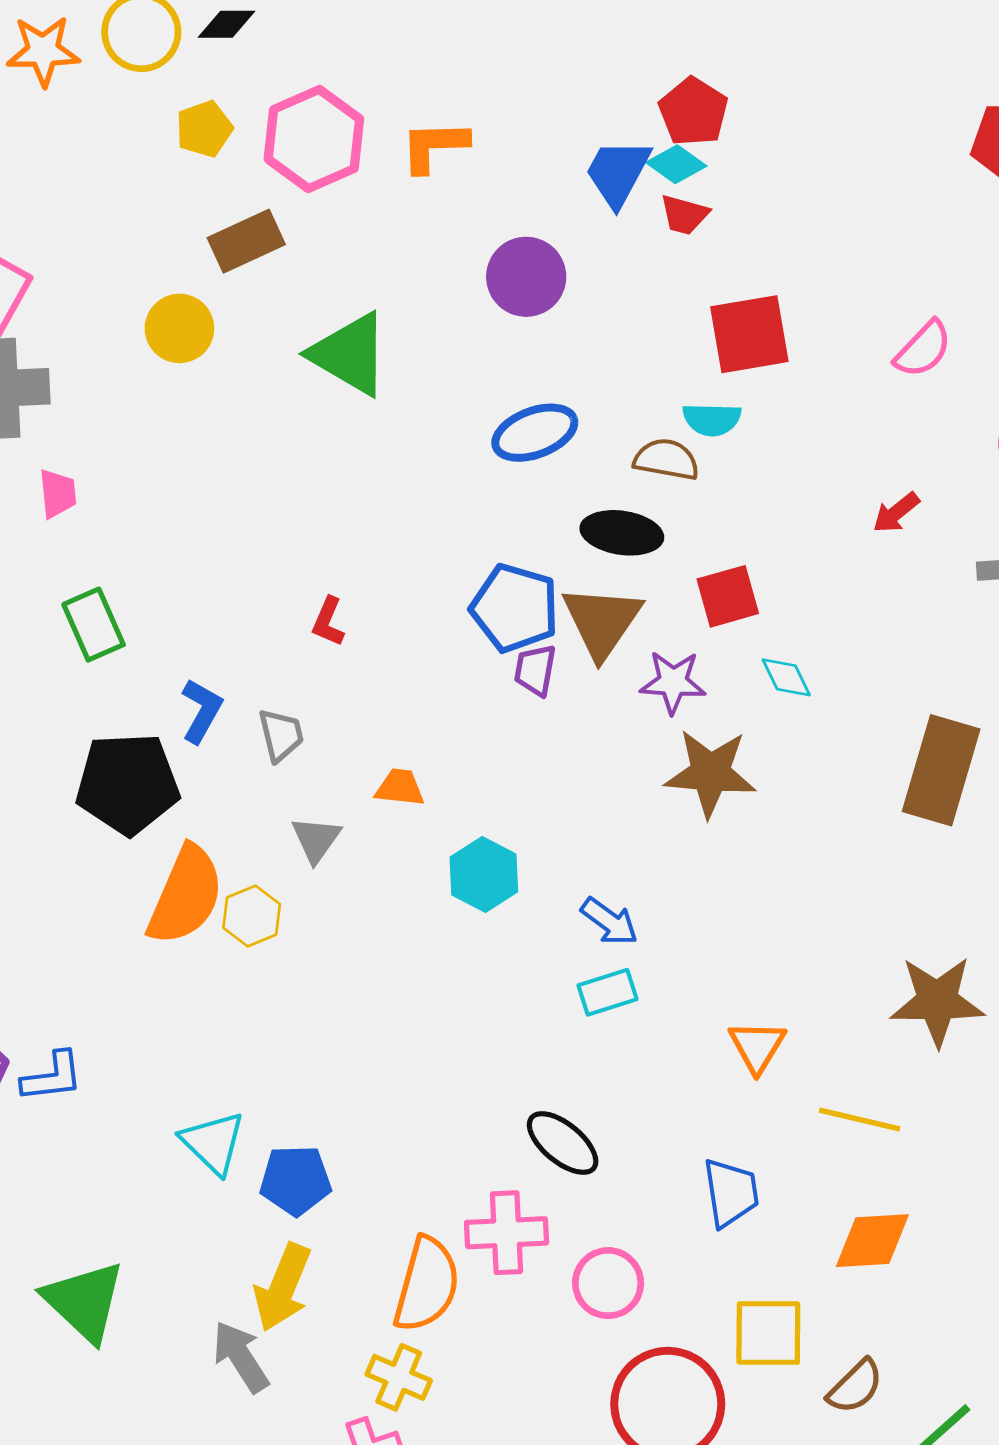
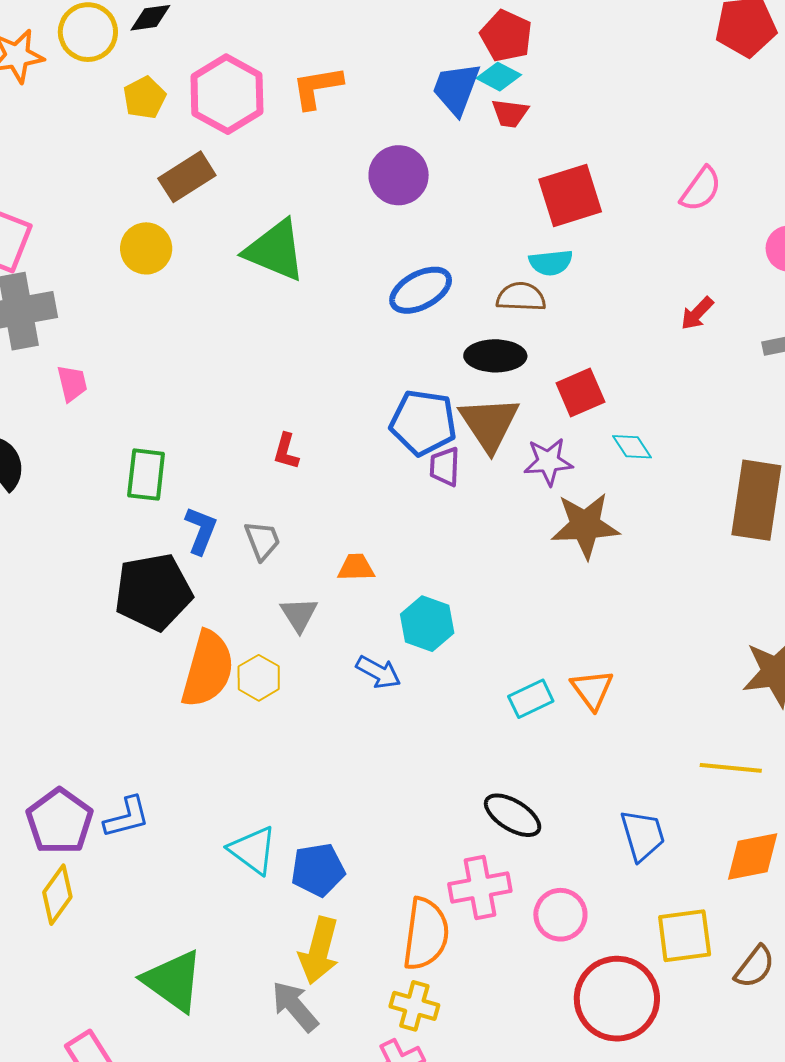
green rectangle: (94, 625) -> (146, 475), moved, turned 38
blue arrow: (609, 921) -> (378, 672), moved
orange triangle: (757, 1046) -> (592, 690), moved

